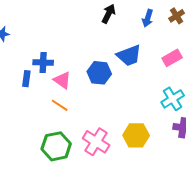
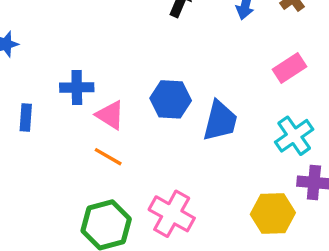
blue trapezoid: (129, 55) -> (220, 121), moved, turned -52
blue rectangle: (26, 79) -> (26, 118), moved
yellow hexagon: (136, 135) -> (273, 214), moved

